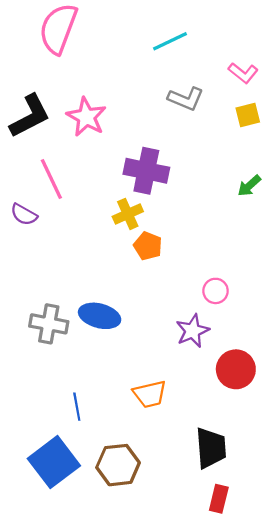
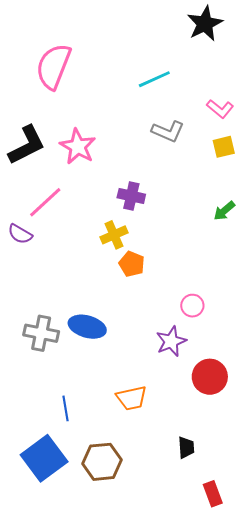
purple cross: (146, 171) -> (131, 196), size x0.7
pink line: (51, 179) -> (45, 202), turned 72
black trapezoid: (211, 448) -> (186, 448), size x0.6
red rectangle: (219, 499) -> (213, 494), moved, turned -35

